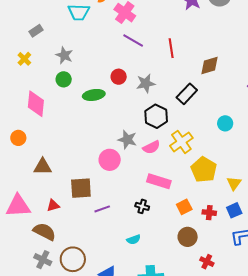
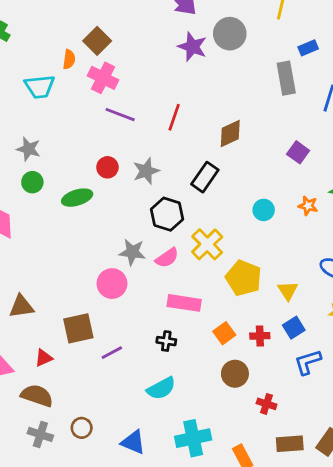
red line: (171, 48) -> (174, 117), turned 36
cyan semicircle: (134, 240) -> (161, 388), size x1.5
brown circle: (73, 259) -> (82, 428), size x0.6

